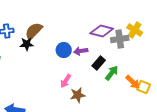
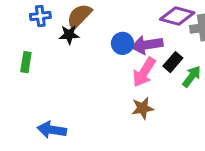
purple arrow: (81, 51) -> (147, 45), size x1.5
pink arrow: (66, 81) -> (144, 72), moved, size x1.5

